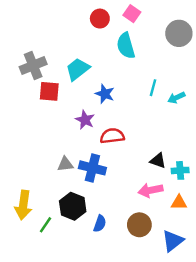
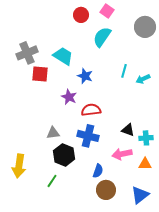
cyan semicircle: (126, 46) -> (102, 37), turned 50
cyan trapezoid: (78, 69) -> (63, 56), turned 70
blue cross: (92, 168) -> (88, 136), moved
black hexagon: (73, 206) -> (64, 155), moved
blue semicircle: (100, 224) -> (98, 171), moved
green line: (46, 225) -> (52, 181), moved
brown circle: (139, 225) -> (106, 190), moved

